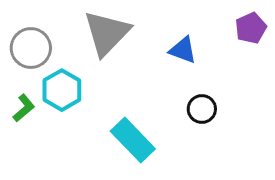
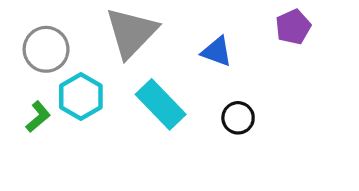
cyan rectangle: (133, 140) -> (161, 104), moved

